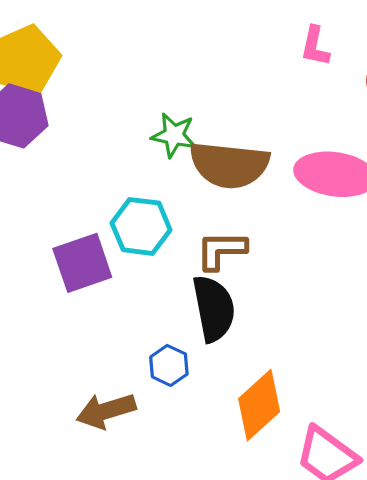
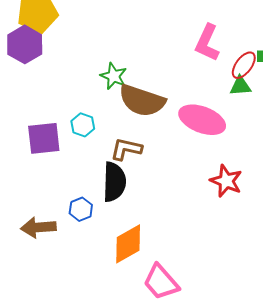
pink L-shape: (315, 46) -> (207, 43), size x1.5
cyan hexagon: (141, 226) -> (83, 125), size x0.7

